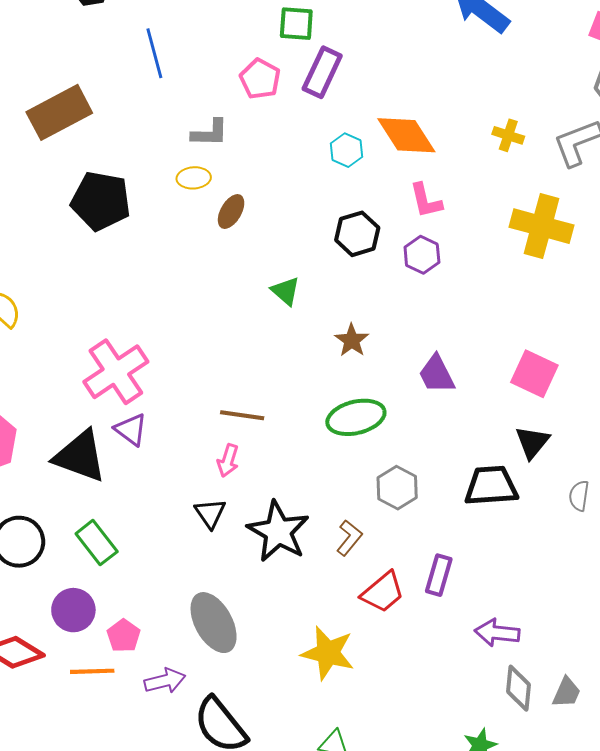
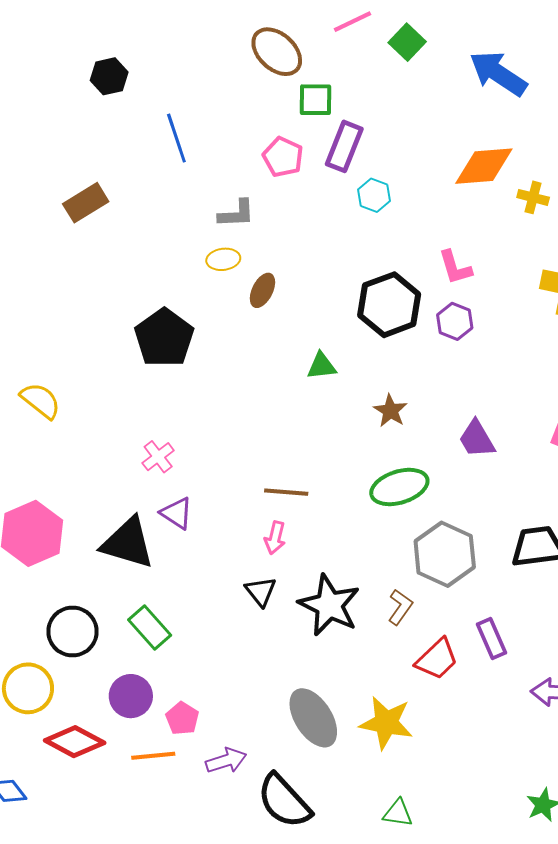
brown rectangle: (59, 112) -> (86, 203), size x0.7
orange diamond: (406, 135) -> (484, 166), moved, turned -58
cyan hexagon: (347, 150) -> (374, 195), moved
black pentagon: (101, 201) -> (164, 338), moved, turned 30
black hexagon: (357, 234) -> (389, 305), size x1.4
green triangle: (286, 291) -> (322, 366), turned -44
pink cross: (116, 372) -> (158, 457), size x0.5
gray hexagon: (397, 488) -> (445, 554), size x1.5
purple rectangle: (439, 575) -> (491, 638), turned -36
gray ellipse: (214, 623) -> (313, 718), moved

